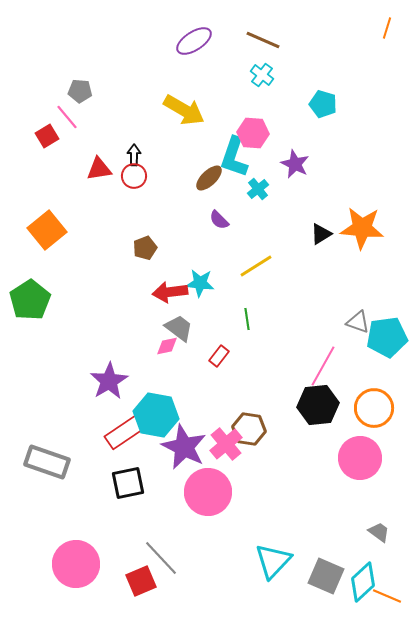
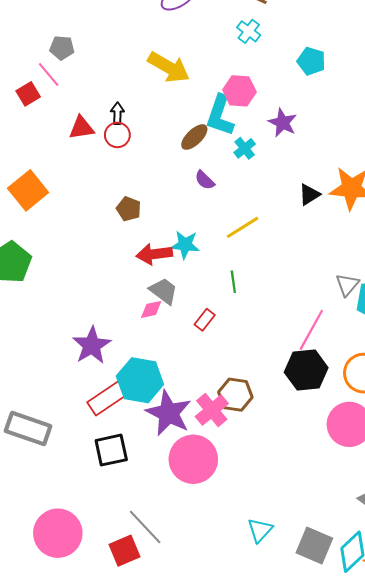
brown pentagon: (145, 248) -> (129, 209), turned -30
gray triangle: (358, 322) -> (347, 285), turned 50
cyan triangle: (273, 561) -> (260, 530), size x0.7

